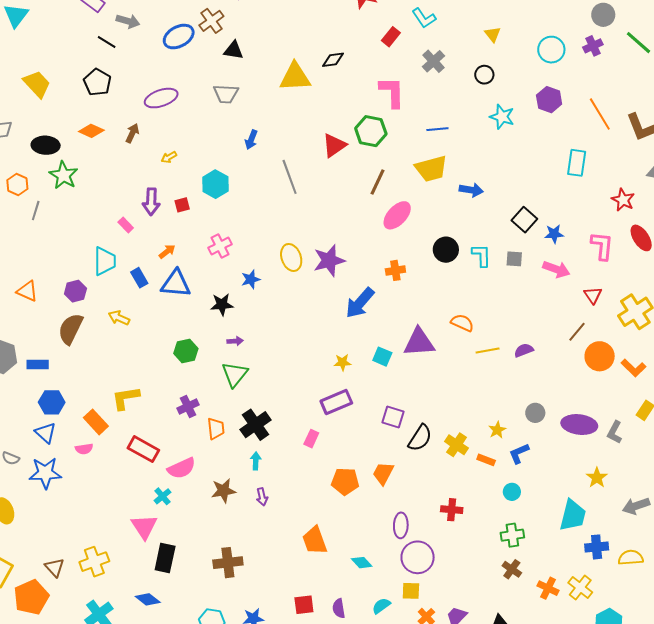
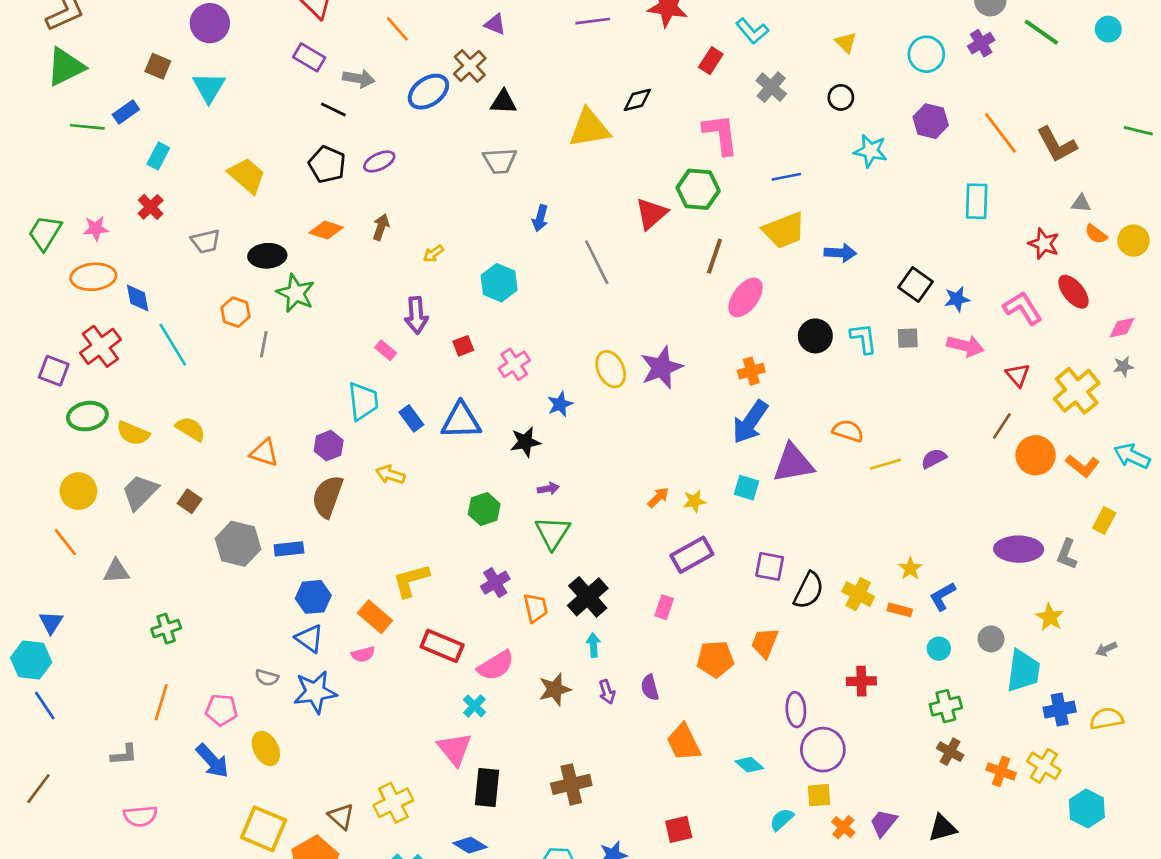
purple ellipse: (161, 98) -> (379, 161), moved, size x0.7
red square: (182, 205) -> (463, 346), moved
pink L-shape: (602, 246) -> (1023, 308), turned -32
orange arrow: (167, 251) -> (658, 497), moved
blue arrow: (360, 303) -> (750, 422), moved
gray circle: (535, 413) -> (991, 639), moved
gray arrow: (636, 506) -> (1106, 649), size x0.6
purple semicircle: (339, 608) -> (650, 688), moved

